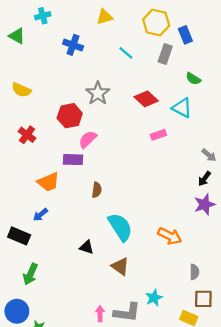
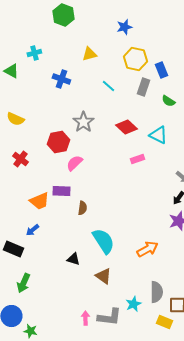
green semicircle: (193, 79) -> (168, 101), moved
purple rectangle: (73, 160) -> (61, 191), moved
orange arrow: (170, 236) -> (147, 249), turned -55
gray semicircle: (194, 272) -> (156, 292), moved, size x1.5

